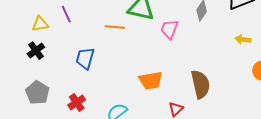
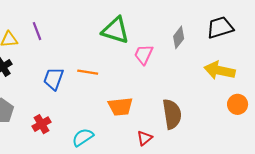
orange line: (115, 27) -> (88, 72), moved
yellow arrow: (243, 39) -> (220, 70), size x1.8

